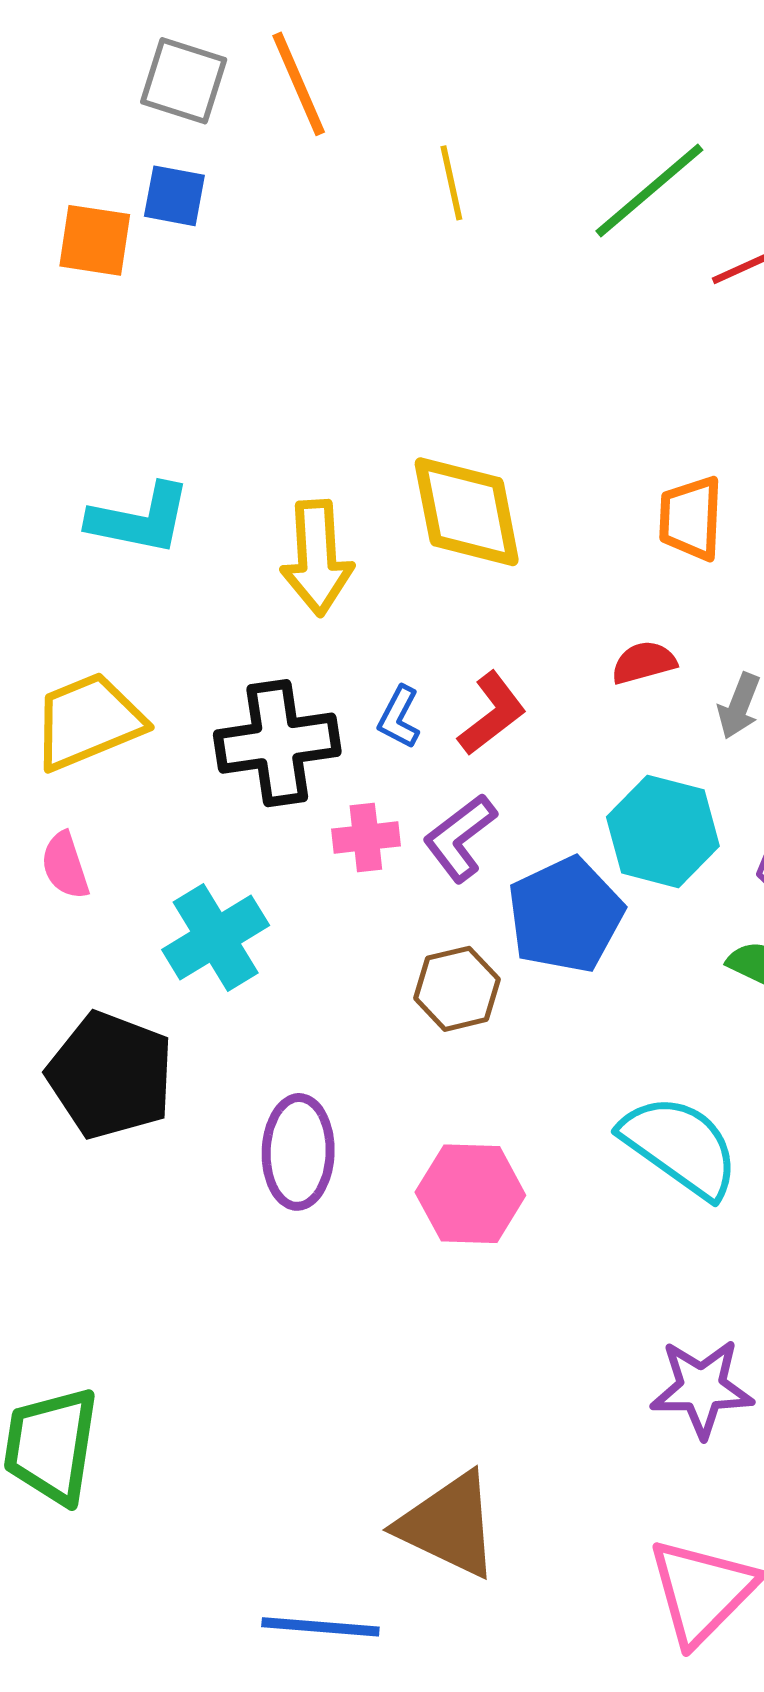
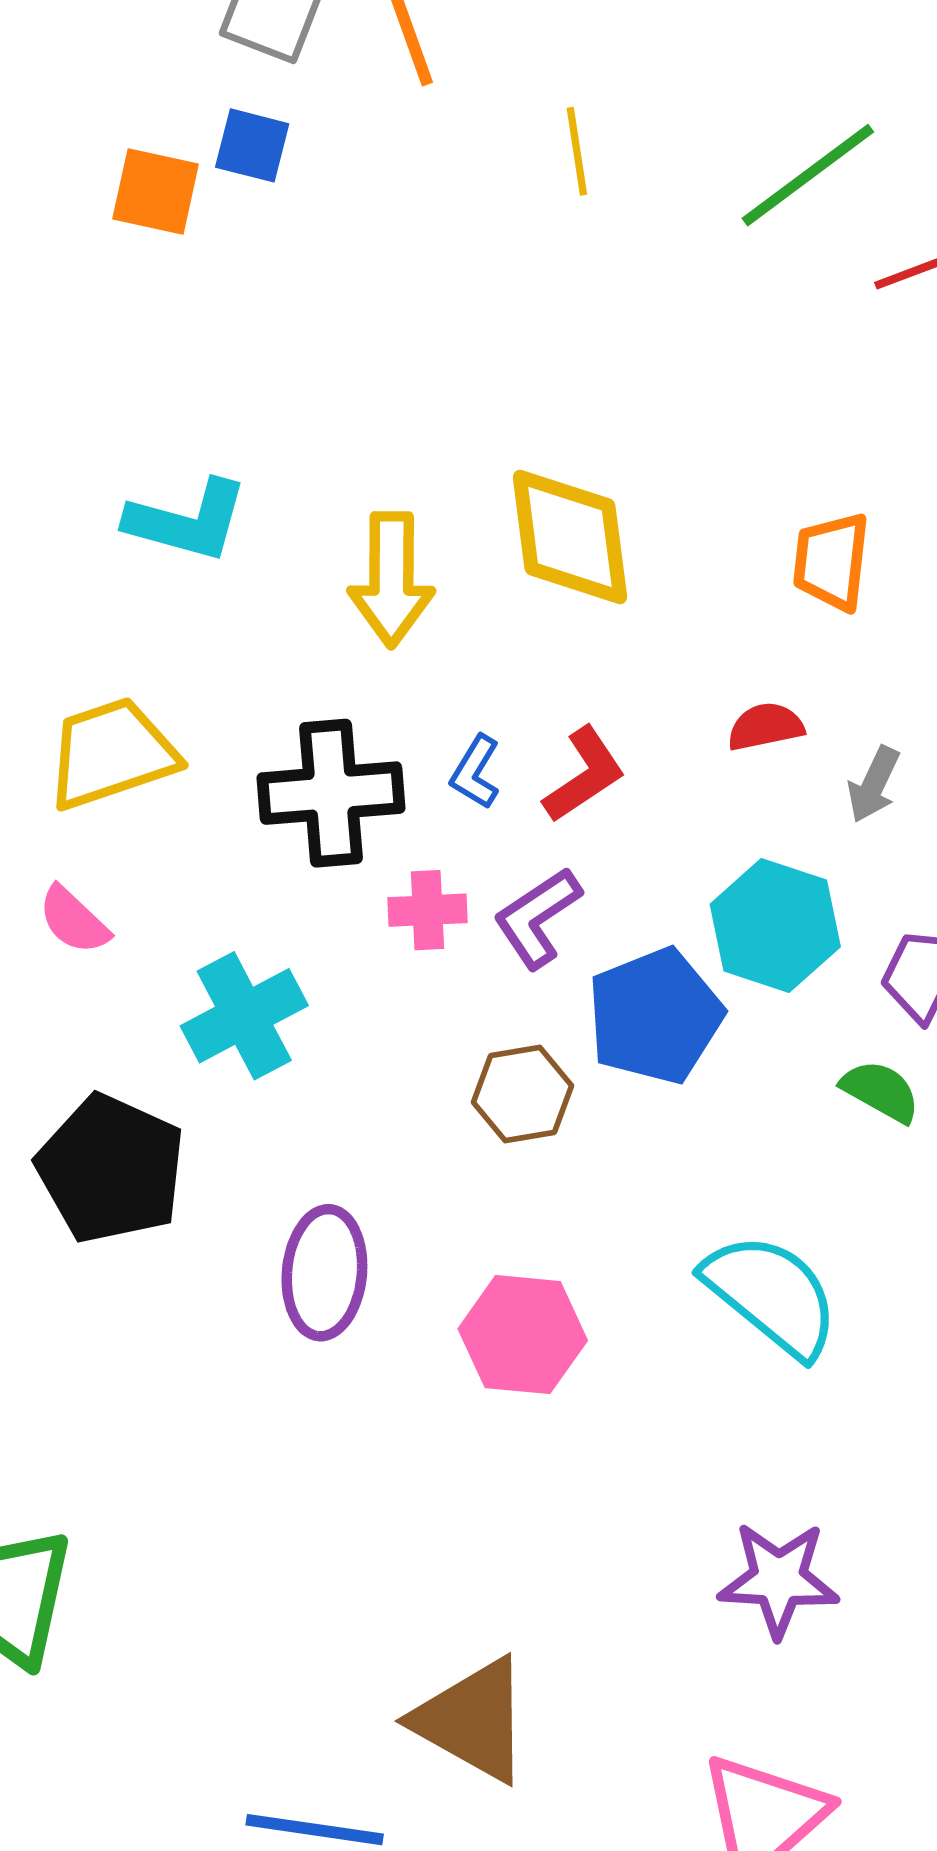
pink semicircle: (65, 866) -> (74, 920), turned -32

